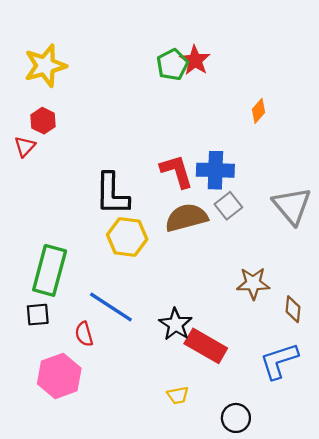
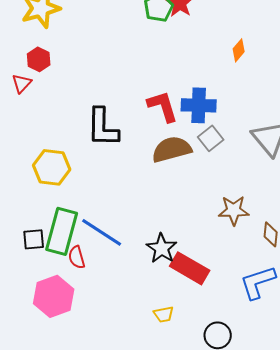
yellow hexagon: (127, 237) -> (52, 167), moved
green rectangle: (50, 270) -> (62, 231), moved

